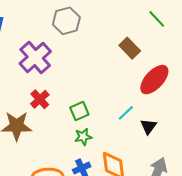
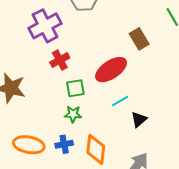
red ellipse: (154, 80) -> (111, 70), moved
red cross: (40, 99) -> (60, 60), moved

